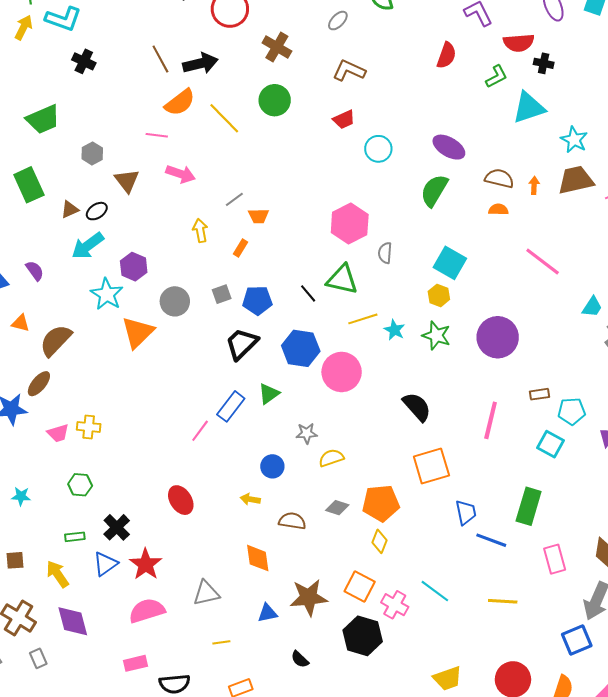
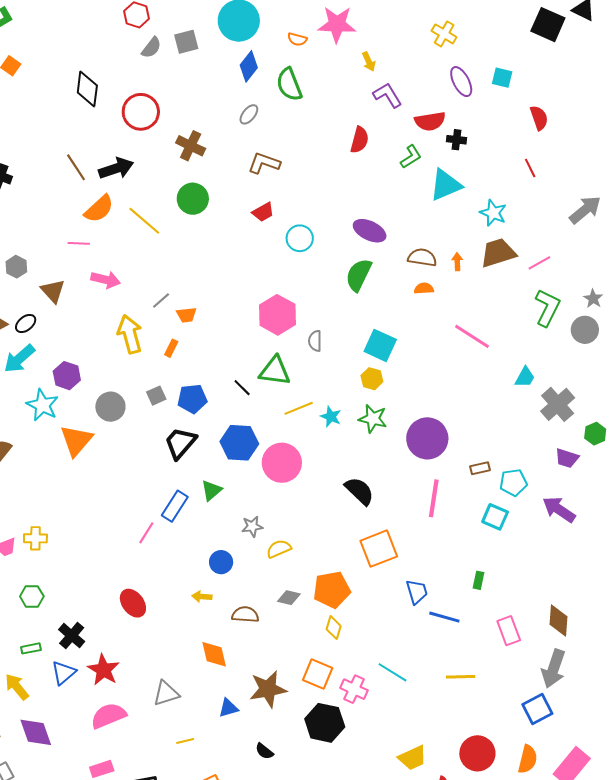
yellow arrow: (200, 231) -> (130, 334), size x1.6
purple circle: (498, 337) -> (427, 438), moved
green rectangle: (529, 506) -> (479, 580), size x0.5

